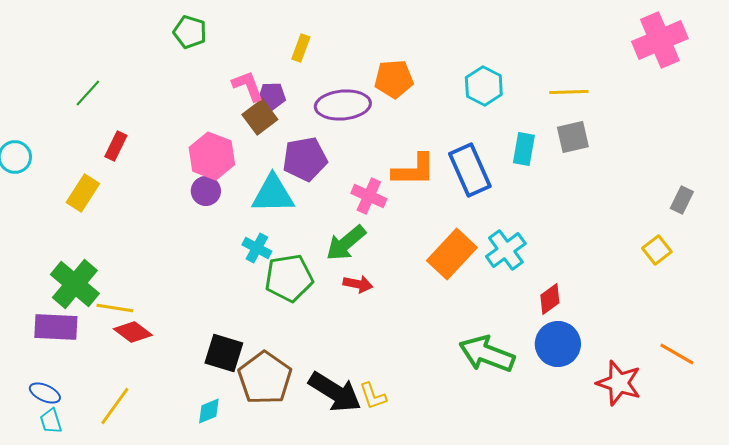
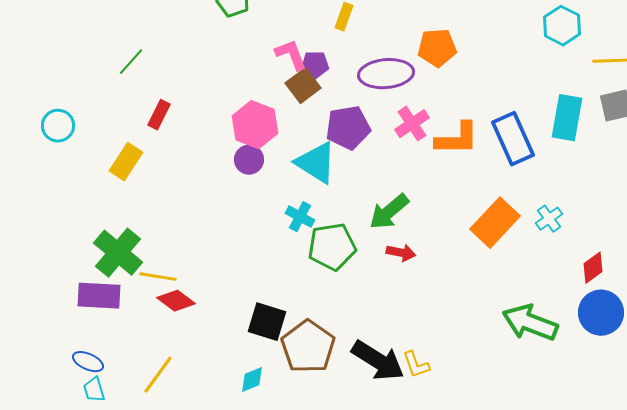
cyan hexagon: (484, 86) -> (562, 26), moved
cyan rectangle: (524, 149) -> (567, 118), size x1.4
cyan triangle: (273, 194) -> (316, 163), turned 33
pink cross: (369, 196) -> (412, 124), moved, turned 32
cyan cross: (506, 250) -> (549, 219), size x0.7

